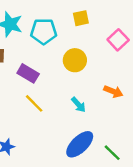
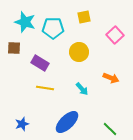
yellow line: (34, 103) -> (45, 88), turned -36
blue ellipse: (80, 144) -> (67, 122), moved

